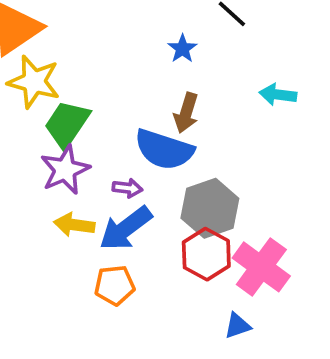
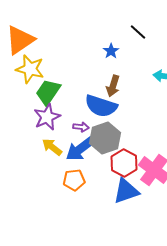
gray hexagon: (210, 208) -> (105, 138), moved
yellow arrow: (74, 225) -> (52, 147), turned 30
blue triangle: (237, 326) -> (126, 191), moved, size x1.8

